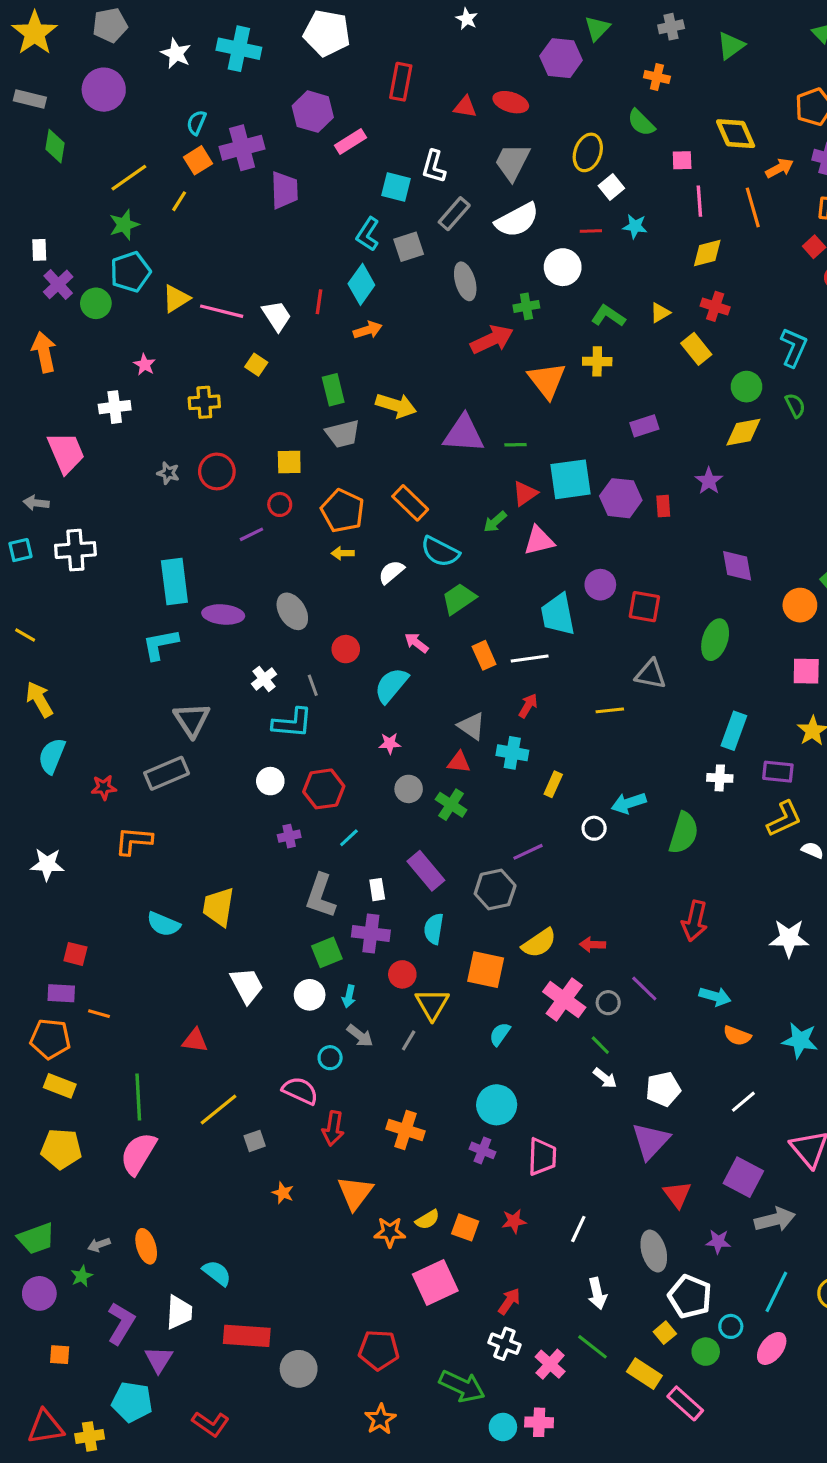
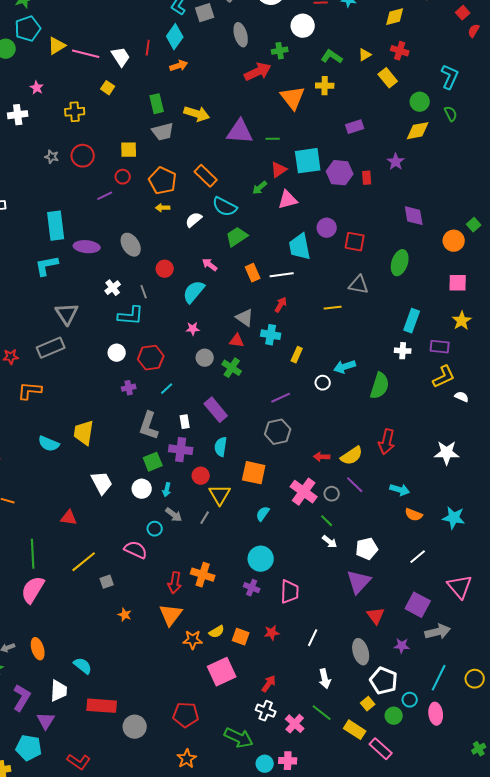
gray hexagon: (495, 890) -> (278, 432), moved
yellow semicircle: (539, 943) -> (352, 456), moved
red arrow: (333, 1128) -> (175, 583), moved
pink ellipse: (772, 1348) -> (436, 714), turned -45

